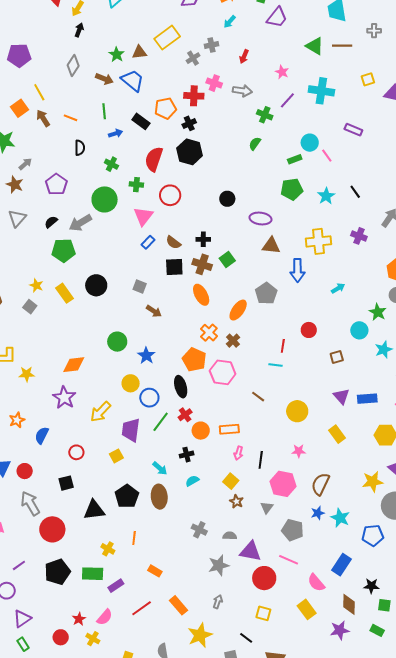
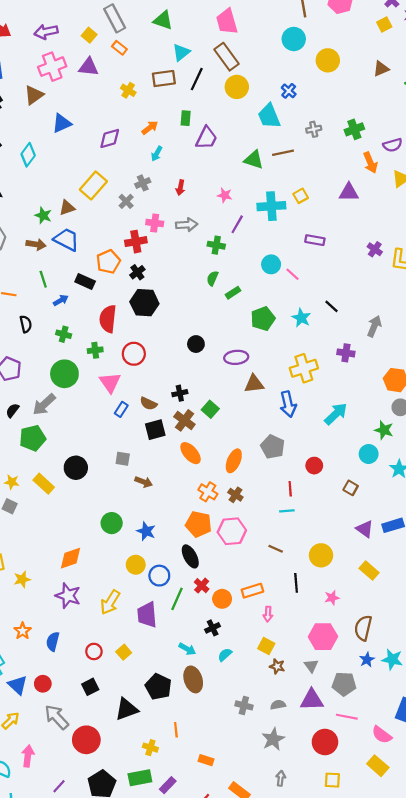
yellow square: (368, 79) -> (301, 196), moved
green rectangle: (295, 159) -> (233, 293), moved
brown cross: (202, 264) -> (184, 420), turned 30
cyan arrow: (338, 288) -> (336, 414), size x1.6
gray pentagon: (266, 293) -> (273, 447), moved
brown square: (337, 357) -> (351, 488), turned -32
yellow square: (116, 456) -> (124, 652), moved
black line: (261, 460) -> (296, 583), moved
purple triangle: (250, 551) -> (312, 700), moved

